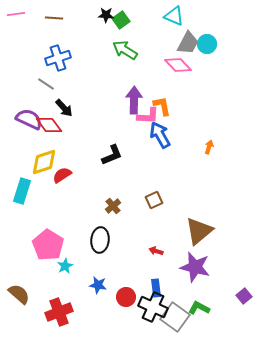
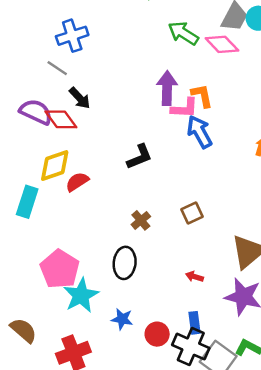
green arrow: (125, 50) -> (183, 33), moved
cyan star: (65, 266) -> (81, 295), size x1.8

